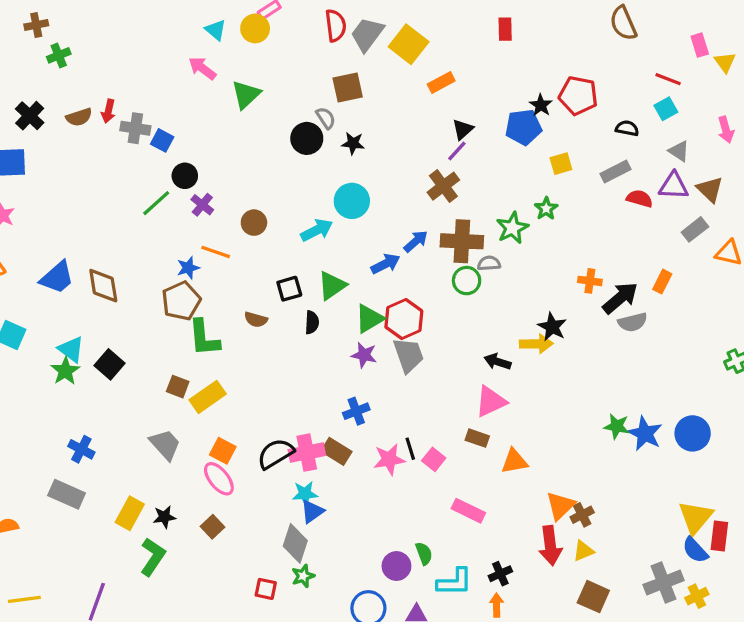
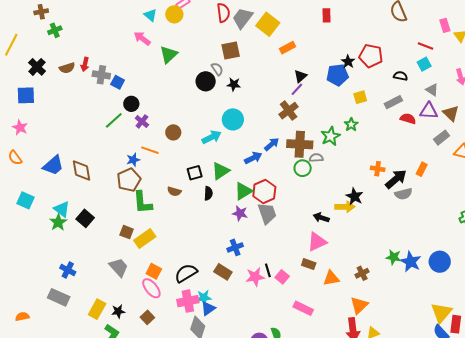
pink cross: (307, 453) -> (188, 301), moved
brown cross: (582, 515) -> (362, 273), moved

